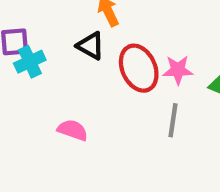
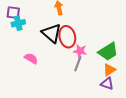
black triangle: (91, 46) -> (52, 33), moved, size x1.5
pink star: (178, 70) -> (80, 51), moved

